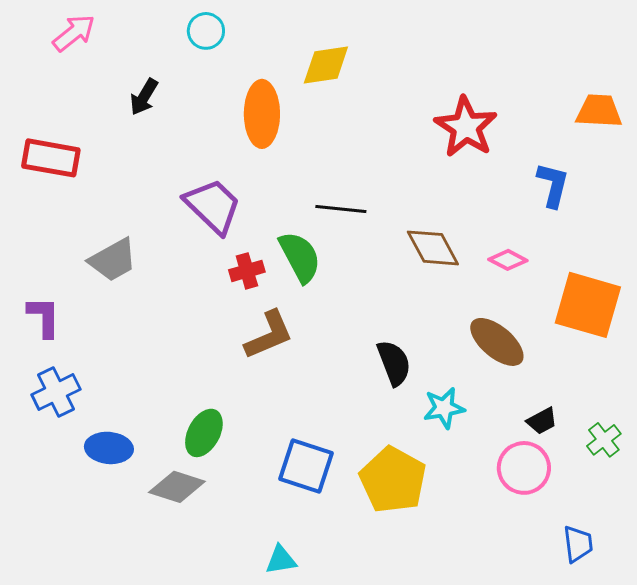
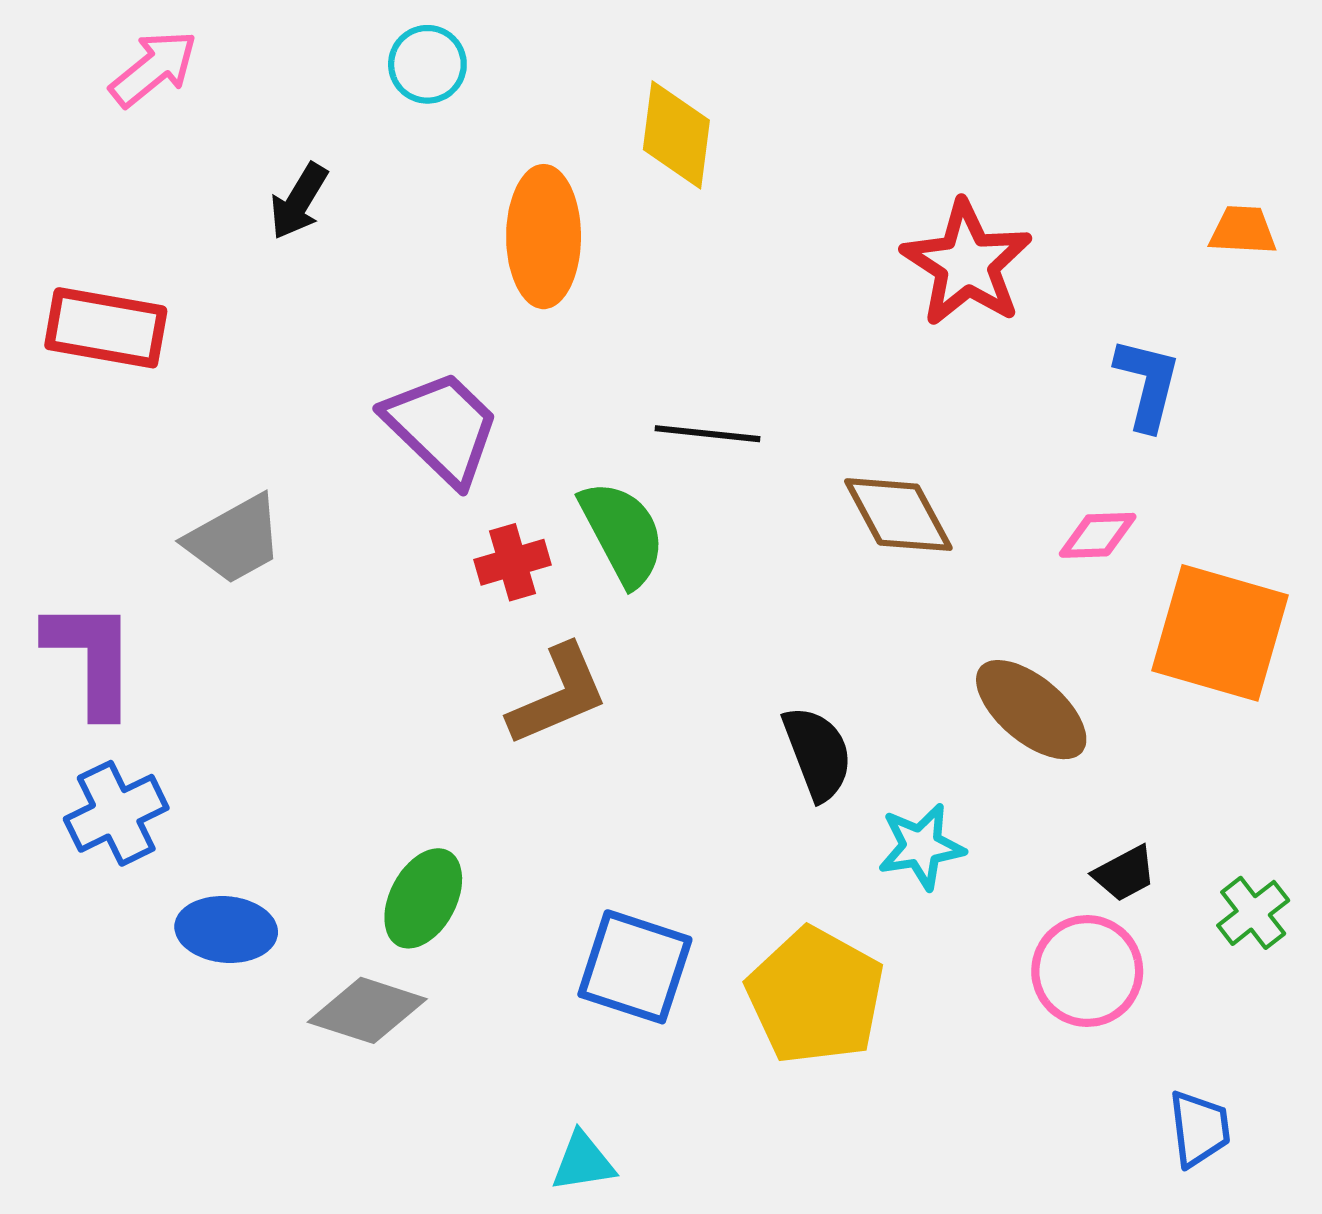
yellow diamond: (326, 65) -> (676, 135), turned -74
orange trapezoid: (599, 111) -> (1243, 230), size x0.7
pink diamond: (508, 260) -> (1098, 535), moved, turned -30
purple L-shape: (44, 317) -> (91, 658), size x1.4

